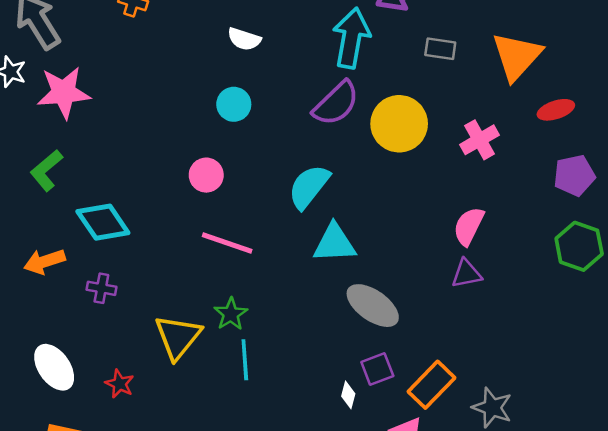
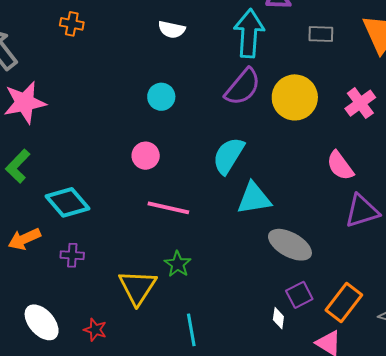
white semicircle: (244, 39) -> (172, 30), moved
pink semicircle: (469, 226) -> (340, 166), moved, turned -56
purple triangle: (466, 274) -> (362, 211), size x1.4
cyan line: (245, 360) -> (191, 330), moved

